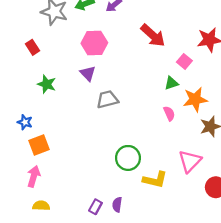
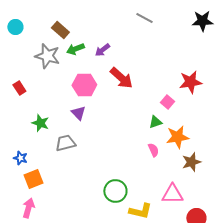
red arrow: (153, 35) -> (121, 78), moved
red rectangle: (33, 47) -> (19, 88), moved
gray trapezoid: (107, 99) -> (65, 143), moved
pink triangle: (190, 161) -> (172, 194), turned 45

